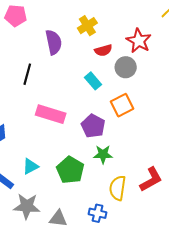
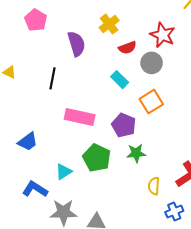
pink pentagon: (16, 16) -> (36, 20), turned 30
green pentagon: (70, 170) -> (97, 158), moved
yellow semicircle: (118, 188) -> (154, 186), size x0.7
blue cross: (97, 213) -> (174, 212), moved, turned -30

